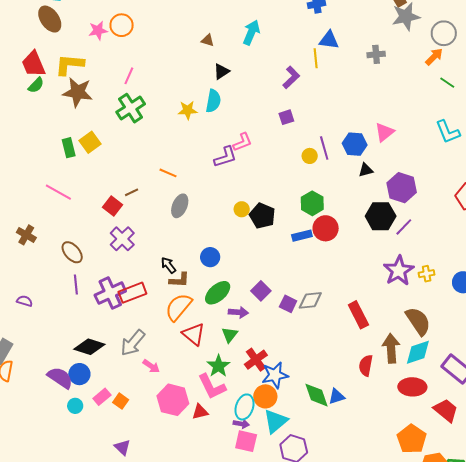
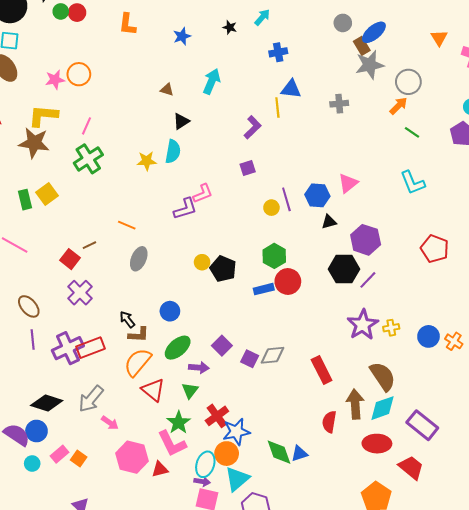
yellow L-shape: (70, 65) -> (43, 116), moved

